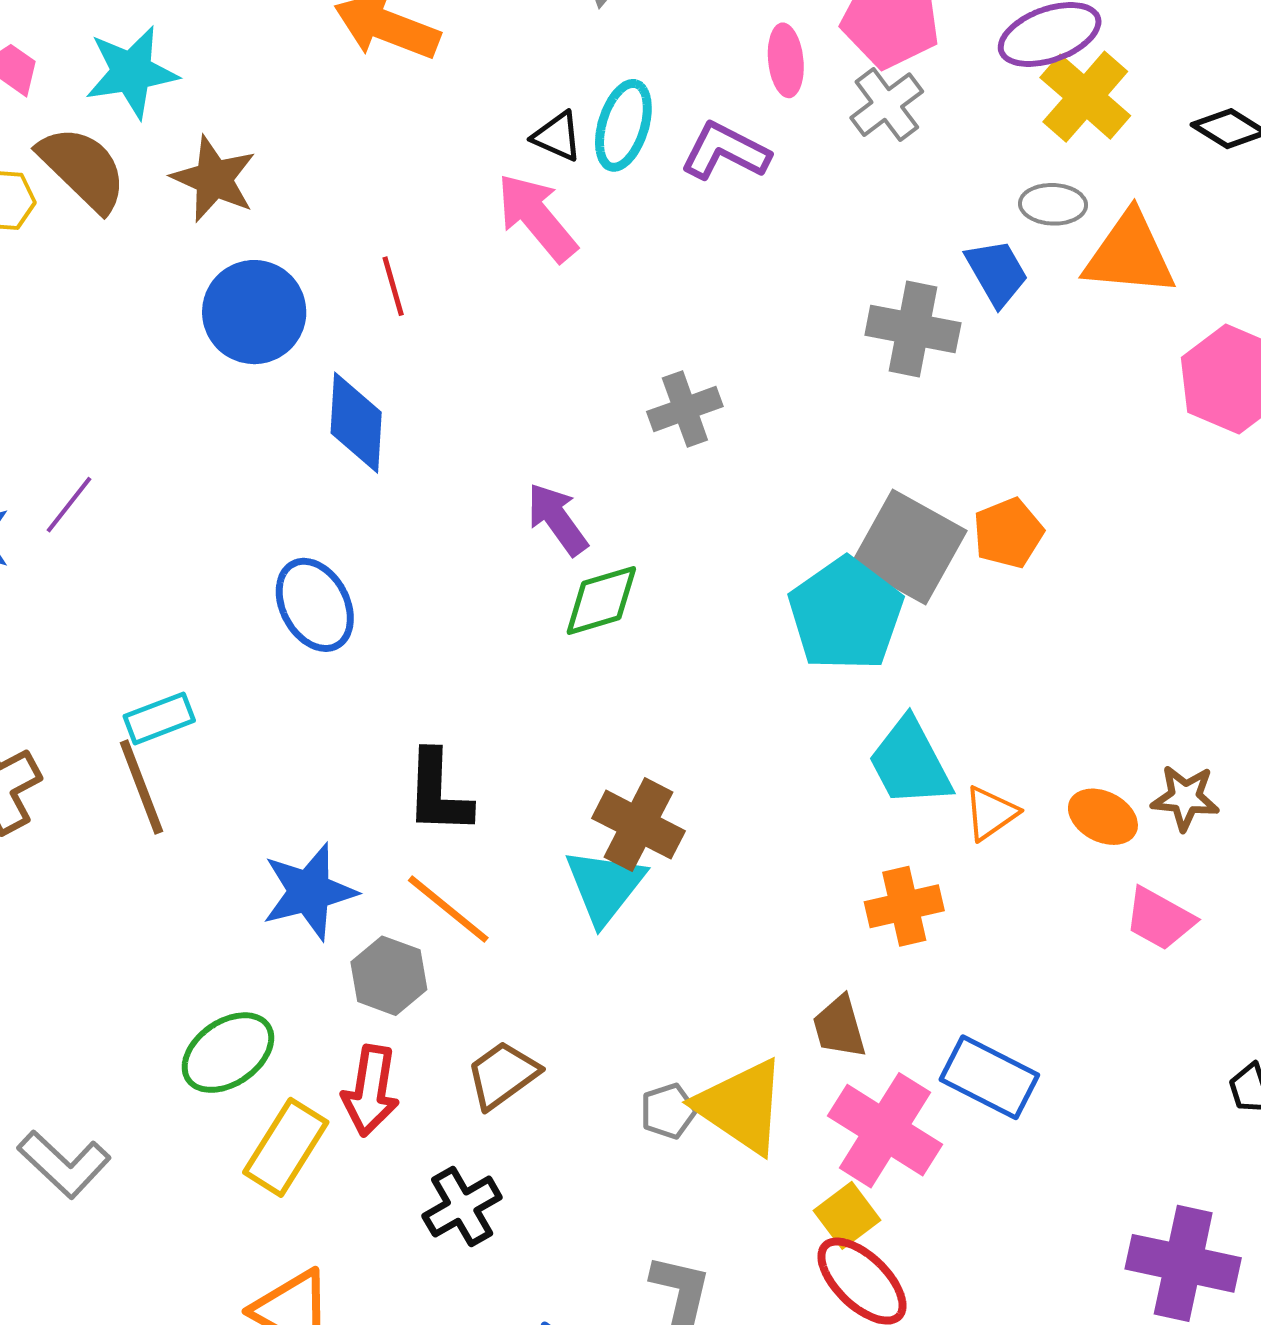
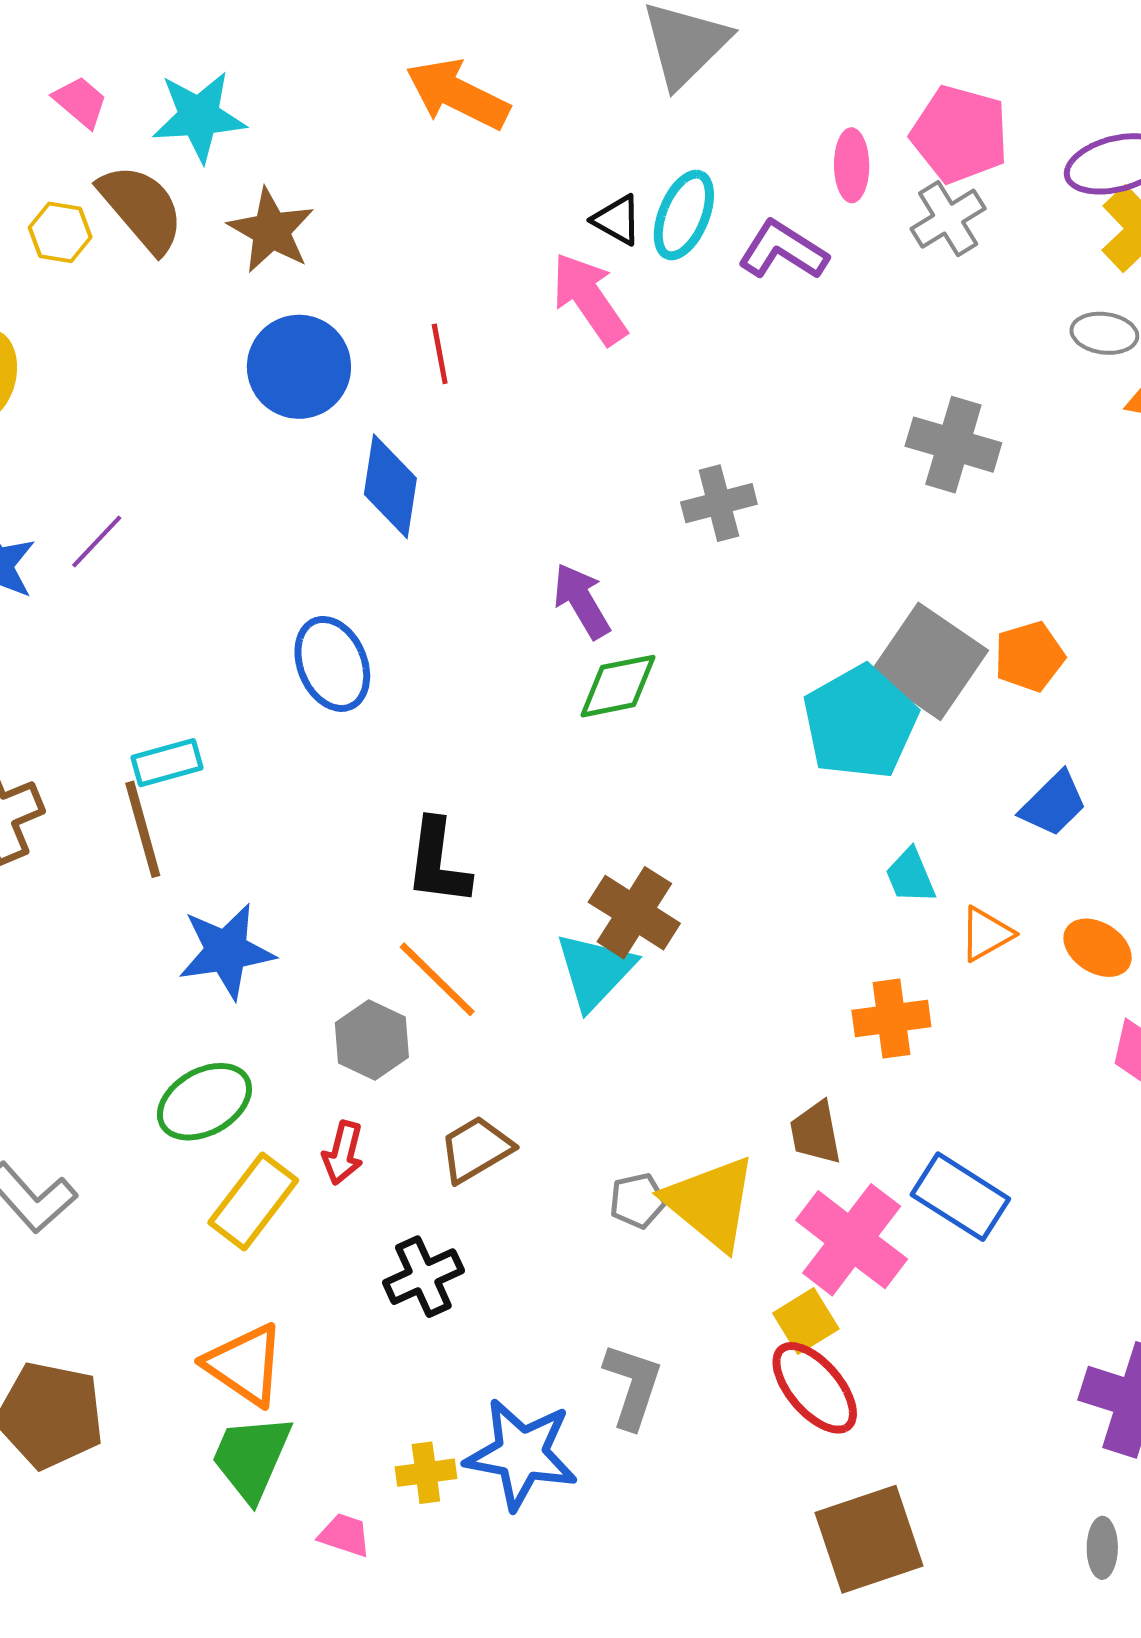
blue trapezoid: (997, 273) -> (1053, 804), moved, turned 70
cyan trapezoid: (910, 763) -> (910, 876), size x0.6
blue star: (309, 892) -> (226, 951), moved
red arrow: (371, 1091) -> (343, 1153), size x0.7

